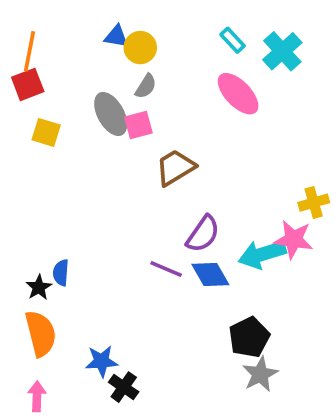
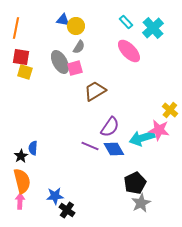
red square: (28, 84) -> (21, 57), moved, turned 30
yellow cross: (314, 203) -> (170, 110), turned -35
pink arrow: (37, 396) -> (20, 201), moved

